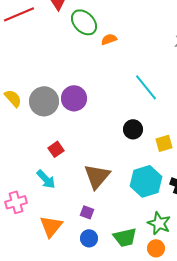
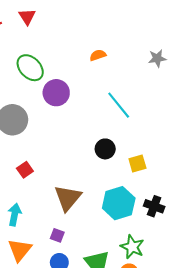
green ellipse: (84, 22) -> (30, 68), moved
orange semicircle: (109, 39) -> (98, 55), moved
purple circle: (74, 98) -> (56, 93), moved
cyan arrow: (46, 179) -> (15, 215), moved, turned -125

